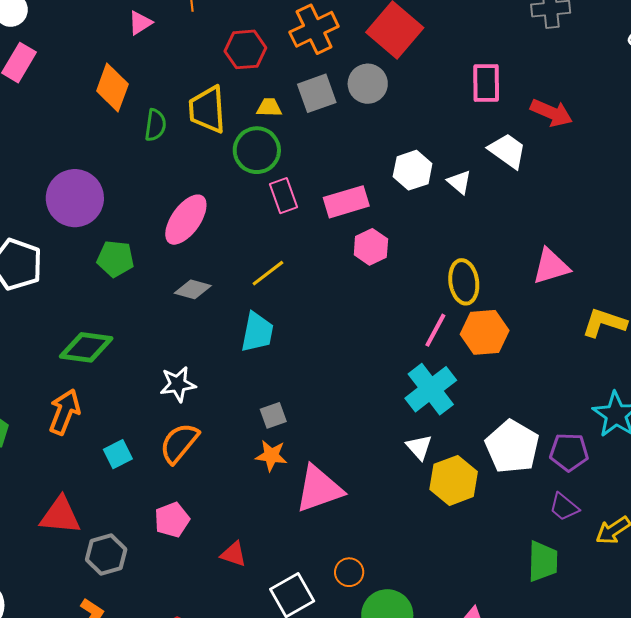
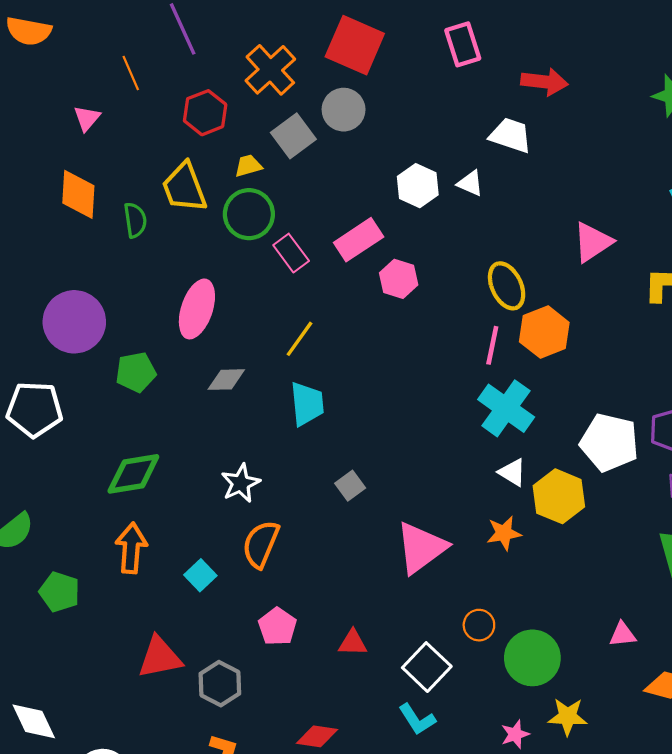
pink rectangle: (486, 83) -> (463, 44), moved
orange star: (271, 456) -> (504, 533), moved

